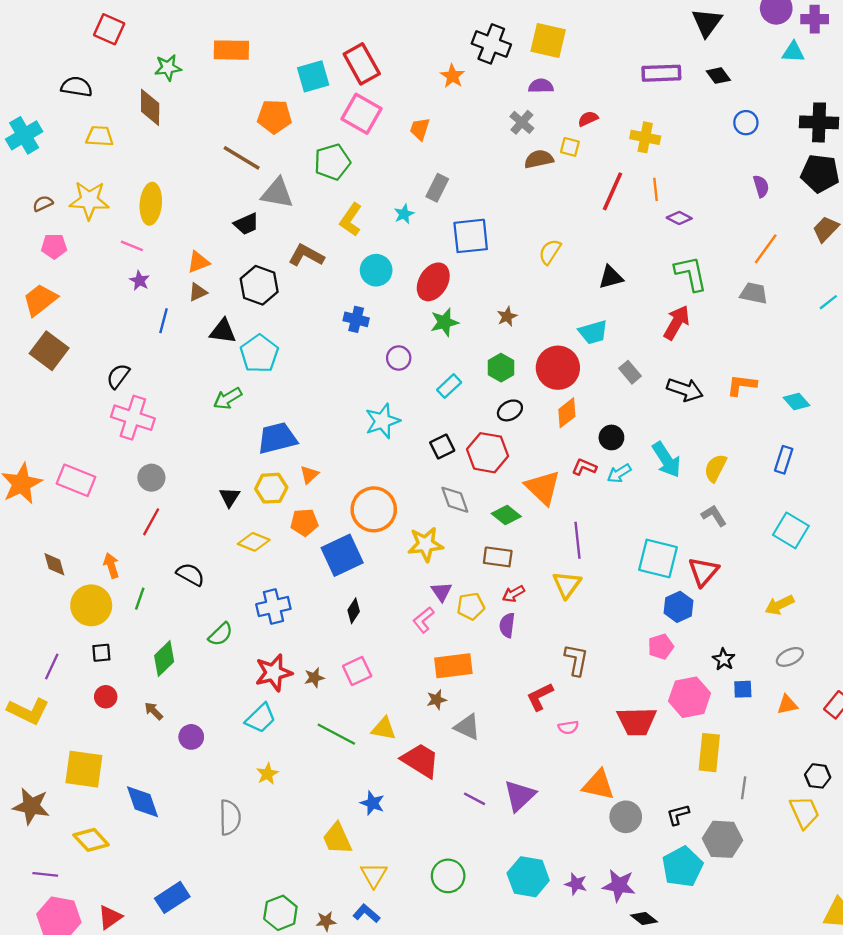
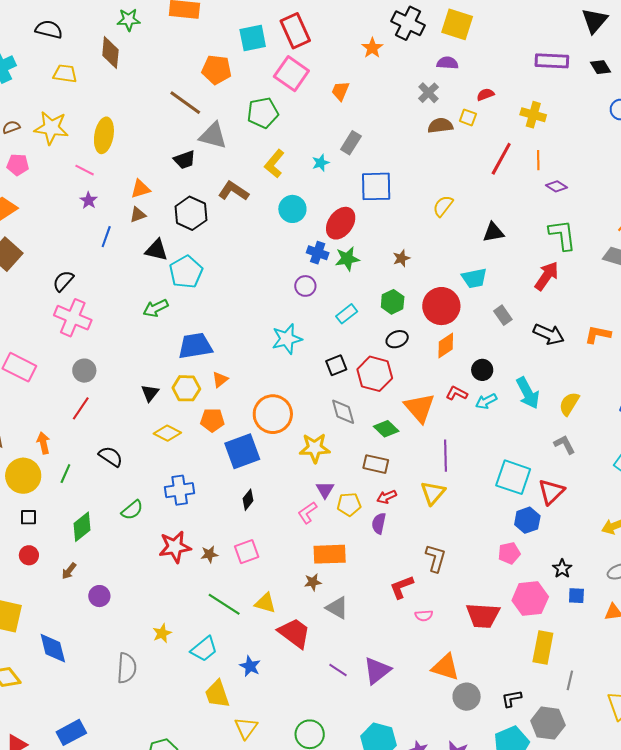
blue cross: (356, 319) -> (318, 253), moved
brown arrow: (154, 711) -> (69, 571), turned -102
cyan trapezoid: (261, 718) -> (204, 649), moved

